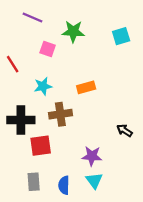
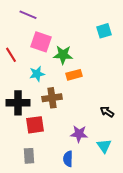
green star: (73, 31) -> (63, 55), moved
pink square: (48, 49) -> (41, 42), size x1.5
cyan triangle: (94, 181) -> (104, 146), moved
blue semicircle: (64, 185) -> (68, 159), moved

